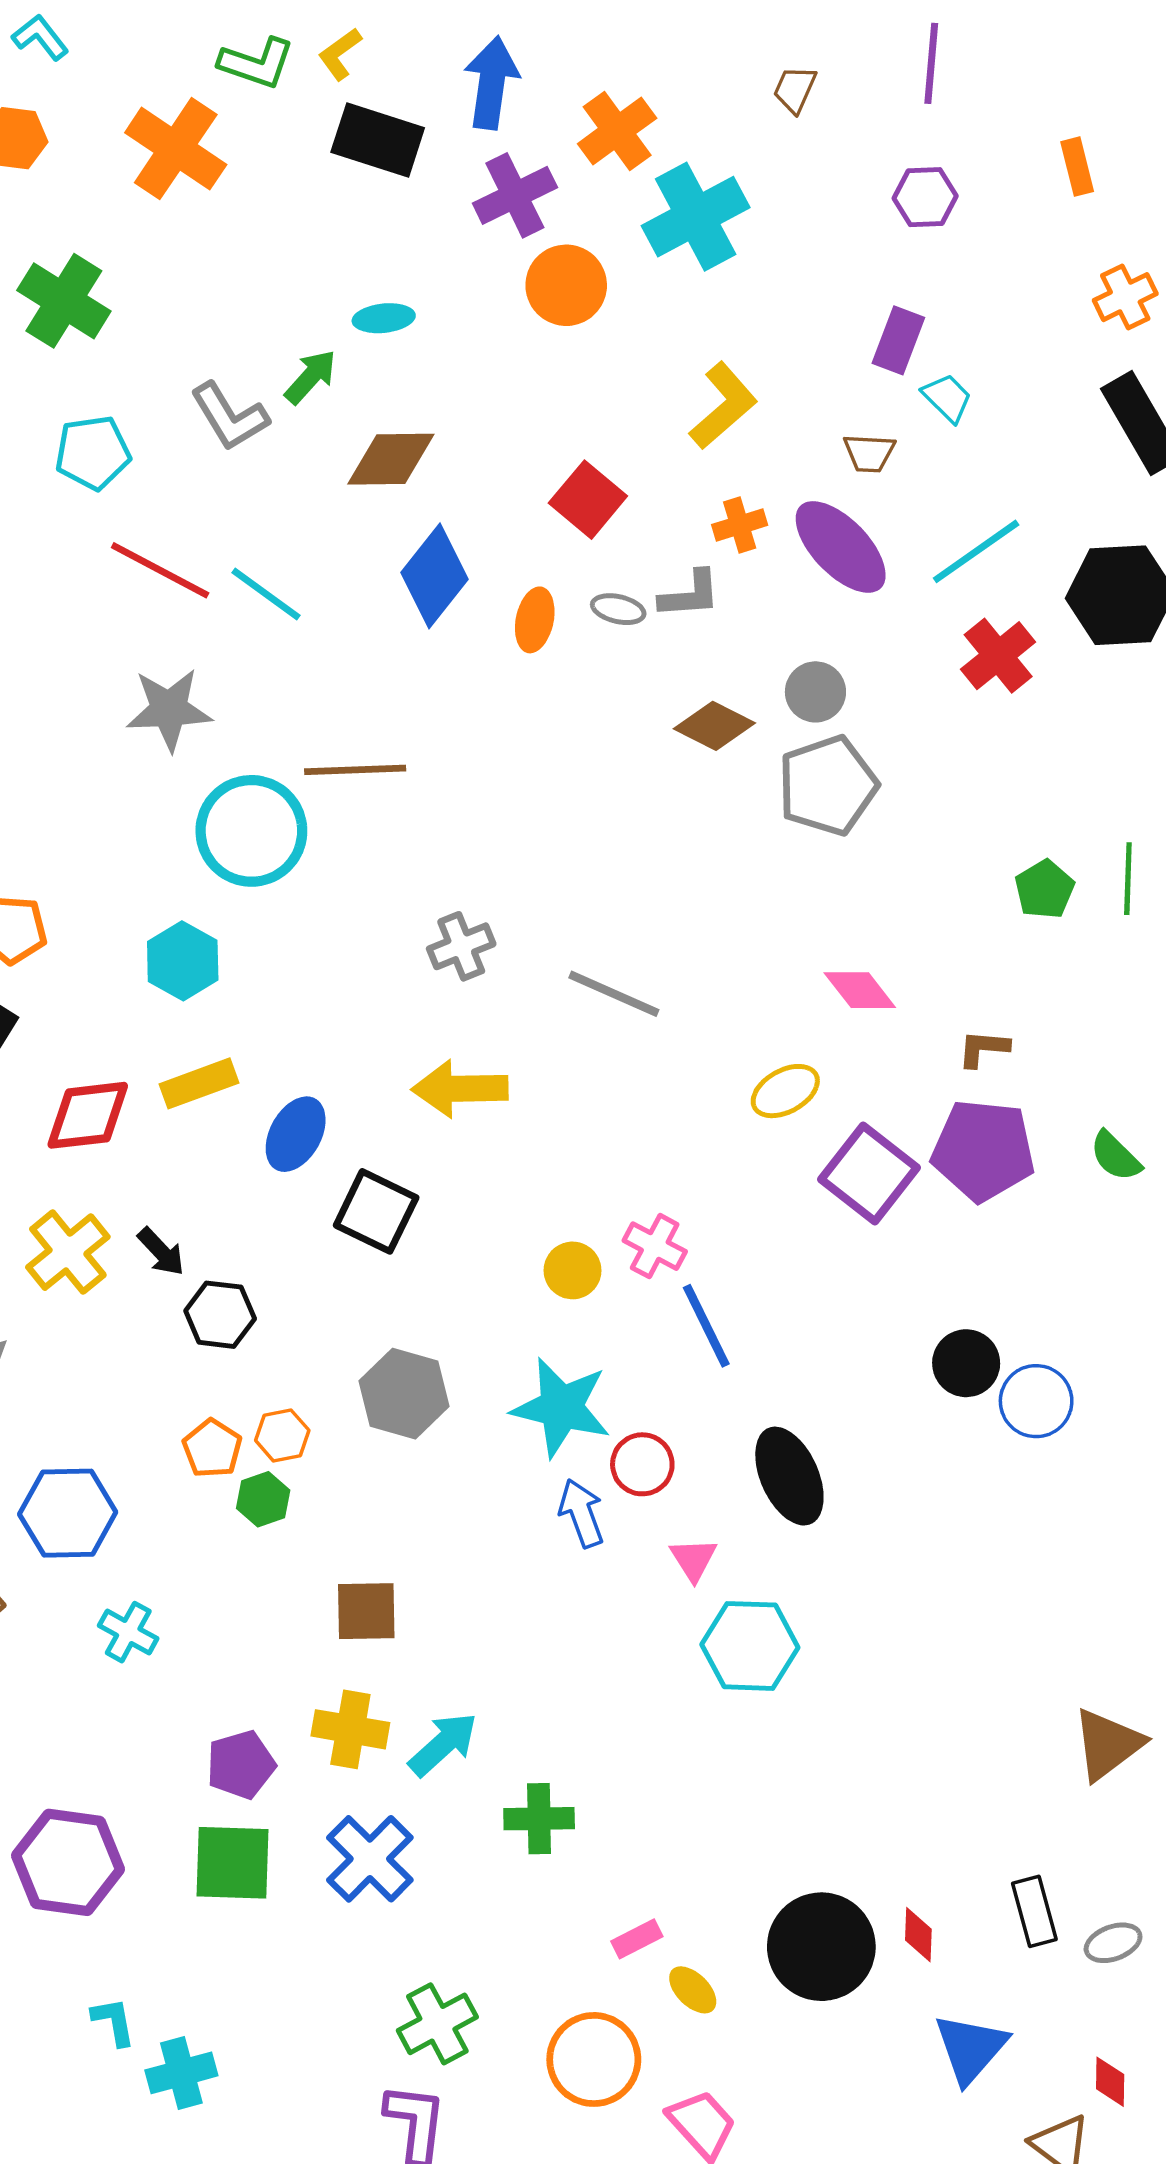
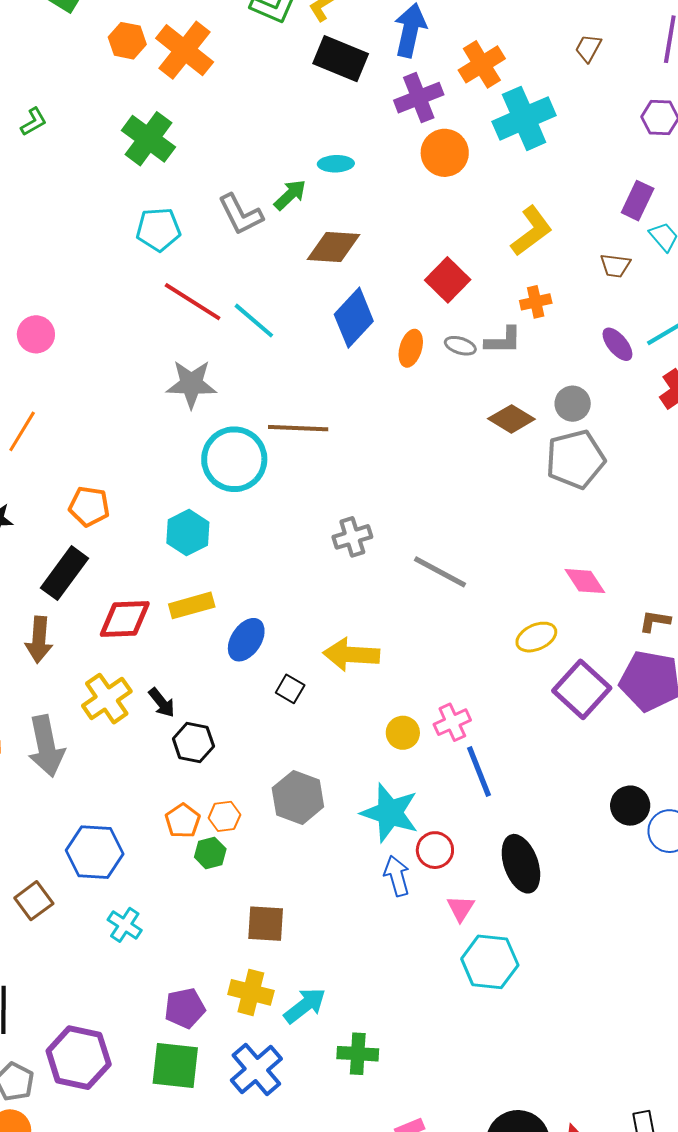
orange cross: (176, 149) -> (185, 50), moved
purple ellipse: (841, 547) -> (617, 344), moved, size x0.6
yellow arrow: (460, 1089) -> (351, 655), moved
black square: (376, 1211) -> (290, 689), size x0.6
pink cross: (655, 1246) -> (452, 722), turned 33

